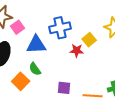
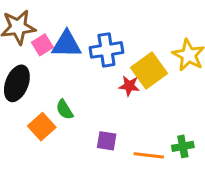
yellow square: (89, 40) -> (149, 71), size x1.6
blue triangle: (36, 45) -> (67, 44), moved

